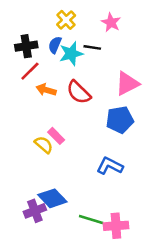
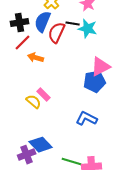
blue semicircle: (55, 45) -> (43, 22), size x1.5
cyan star: (71, 54) -> (88, 29), moved, turned 30
pink triangle: (127, 84) -> (101, 67), moved
red semicircle: (79, 92) -> (57, 33), moved, turned 70

